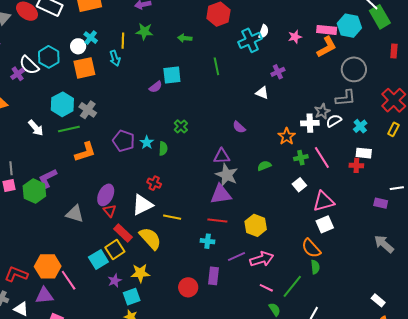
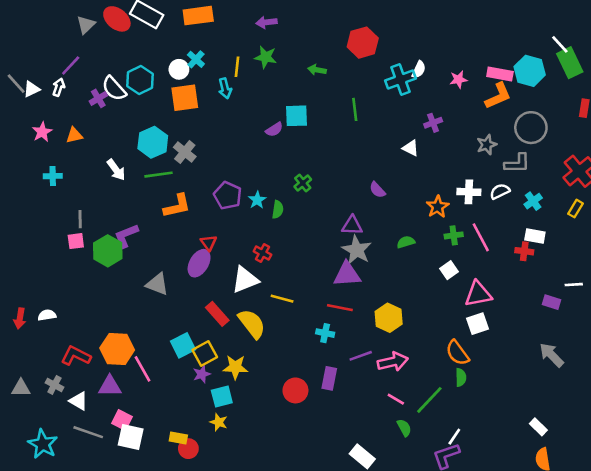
gray star: (322, 111) -> (487, 145), moved
red triangle: (110, 211) -> (209, 243), moved
yellow square: (115, 250) -> (205, 354), moved

